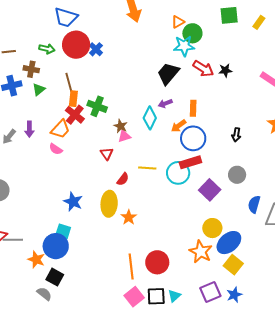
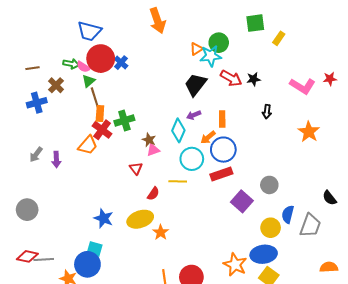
orange triangle: (178, 22) -> (196, 49), moved
yellow rectangle: (259, 22) -> (279, 38), moved
brown cross: (31, 69) -> (56, 85), turned 35
green triangle: (39, 89) -> (89, 81), moved
green cross: (97, 106) -> (124, 121), turned -36
purple arrow: (29, 129) -> (56, 160), moved
black arrow: (236, 135) -> (267, 112), moved
pink semicircle: (56, 149) -> (83, 67), moved
cyan circle: (178, 173) -> (192, 159), moved
yellow ellipse: (109, 204) -> (140, 219), turned 70
yellow circle: (212, 228) -> (271, 228), moved
blue ellipse: (229, 243) -> (264, 254), turned 35

